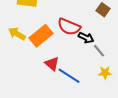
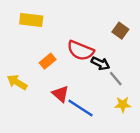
yellow arrow: (17, 34) -> (17, 82), moved
orange rectangle: (41, 36) -> (48, 61), size x0.6

